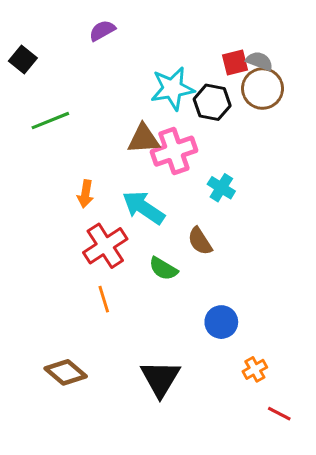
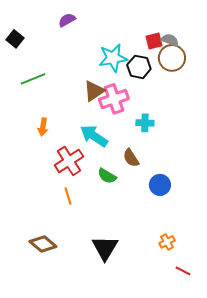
brown triangle: (143, 139) -> (94, 91), turned -30
cyan cross: (221, 188) -> (145, 123), turned -30
orange arrow: (85, 194) -> (43, 127), moved
blue circle: (221, 322) -> (160, 185), moved

